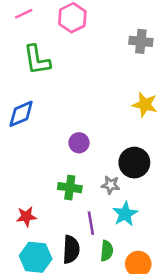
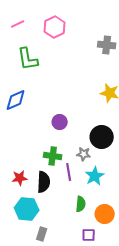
purple line: (91, 223) -> (69, 172), moved
black semicircle: (71, 249) -> (44, 182), moved

